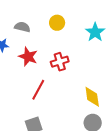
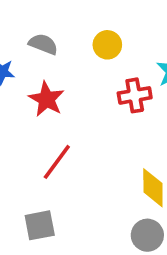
red cross: (60, 62) -> (135, 95), moved

